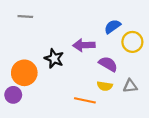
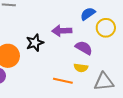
black star: (54, 58) -> (35, 43), turned 30
gray triangle: (130, 86) -> (104, 82), moved, size x1.5

